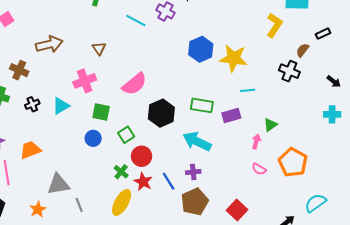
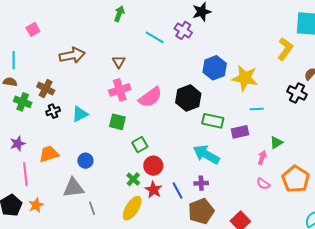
brown cross: (19, 70) -> (46, 89), moved
pink cross: (85, 81) -> (120, 90), moved
black hexagon: (161, 113) -> (188, 98), moved
blue circle: (93, 138) -> (85, 161), moved
orange star: (38, 209) -> (36, 205), moved

